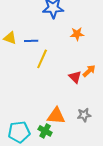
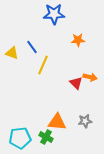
yellow triangle: (10, 38) -> (12, 53), moved
blue line: (31, 41) -> (32, 47), turned 56
orange arrow: (89, 71) -> (90, 77), turned 56

